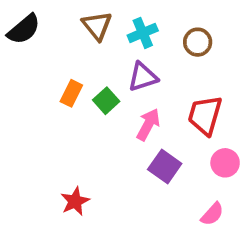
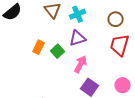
brown circle: (198, 42) -> (116, 19), moved
red trapezoid: (205, 115) -> (120, 45), moved

